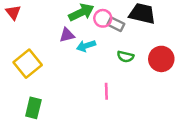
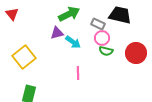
pink circle: (103, 18) -> (102, 38), moved
cyan arrow: (86, 46) -> (73, 42), turned -126
pink line: (106, 91) -> (78, 73), moved

